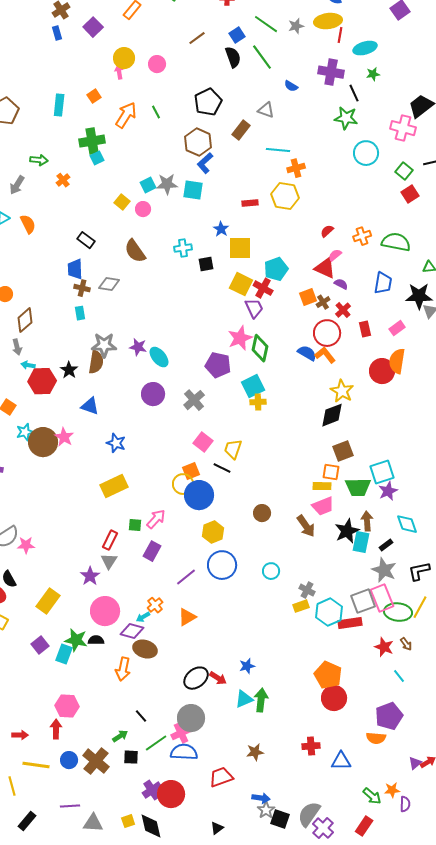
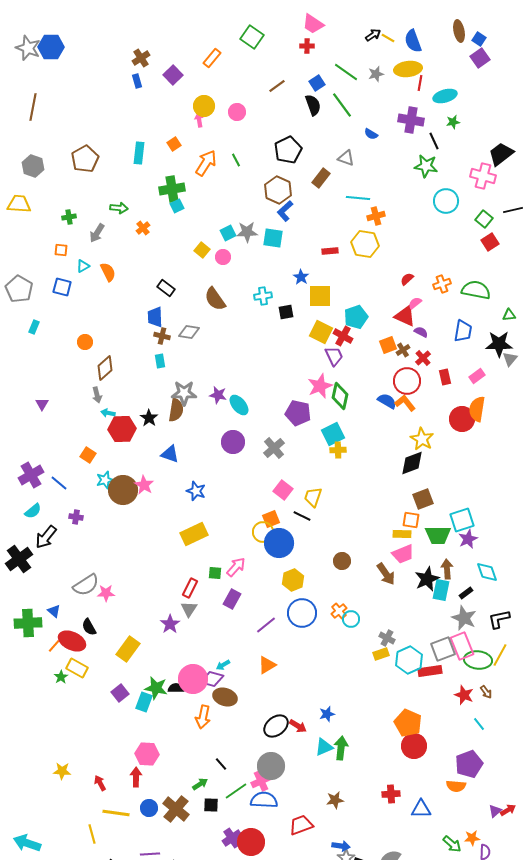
orange cross: (155, 605) -> (339, 611), moved
pink circle: (105, 611) -> (193, 679), moved
red arrow: (20, 735) -> (100, 783), turned -119

